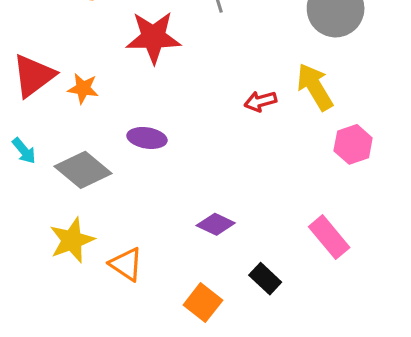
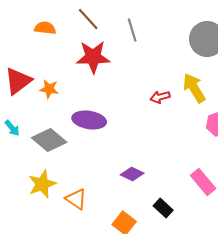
purple ellipse: (147, 138) -> (89, 120), size x1.4

